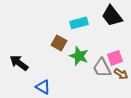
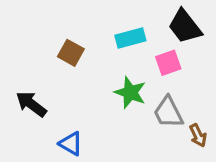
brown square: (59, 43) -> (71, 53), moved
pink square: (115, 58) -> (168, 63), moved
brown arrow: (121, 74) -> (198, 135), moved, turned 32

